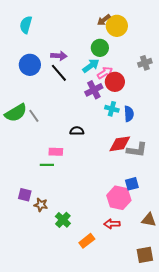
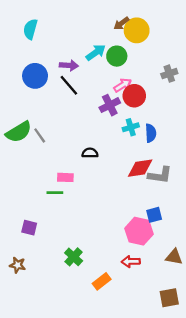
cyan arrow: (91, 66) -> (96, 53), moved
cyan cross: (112, 109) -> (131, 127), turned -32
brown star: (41, 205) -> (18, 265), moved

